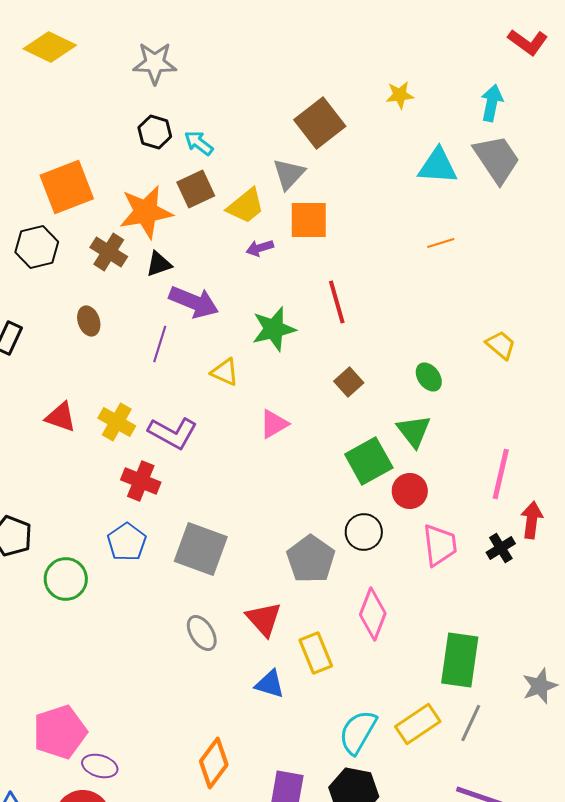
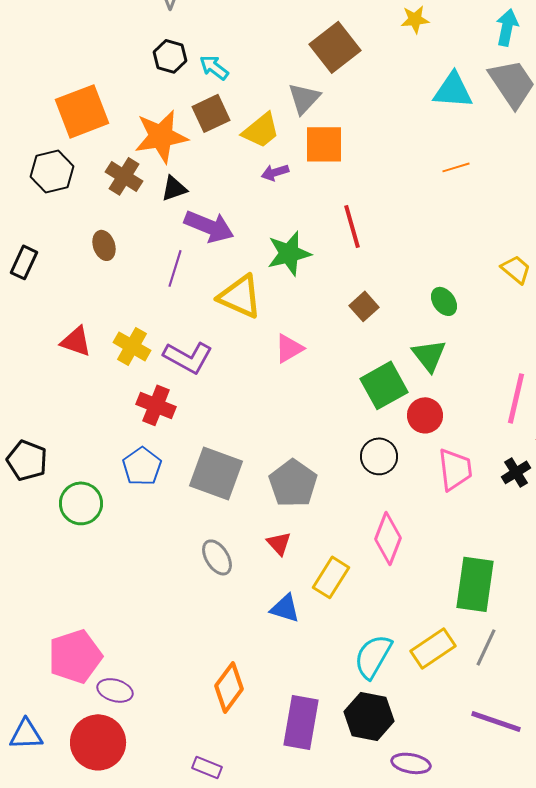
yellow triangle: (225, 372) -> (240, 296), size x1.6
gray pentagon: (311, 559) -> (293, 483), moved
red triangle: (264, 619) -> (279, 543), size x0.7
yellow rectangle: (316, 653) -> (331, 577), turned 54

